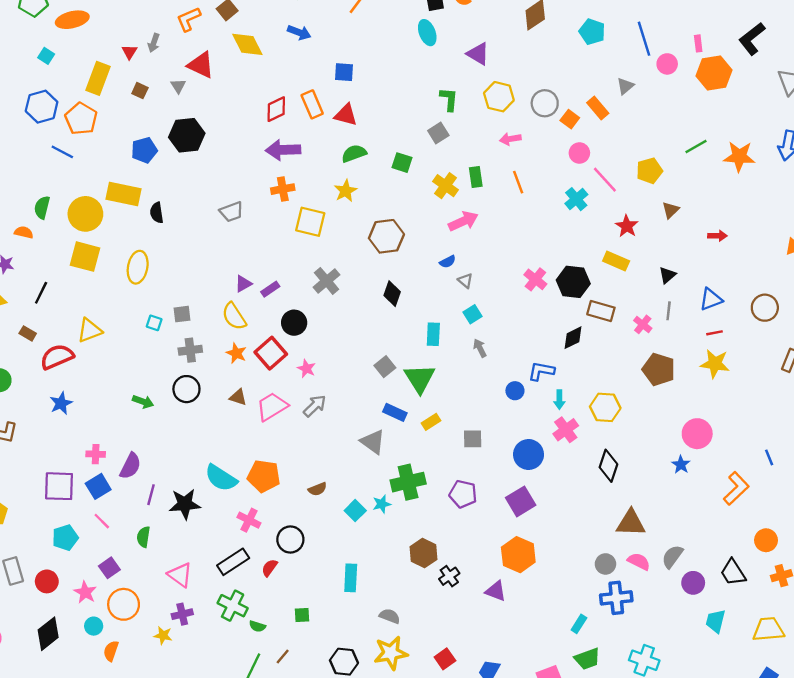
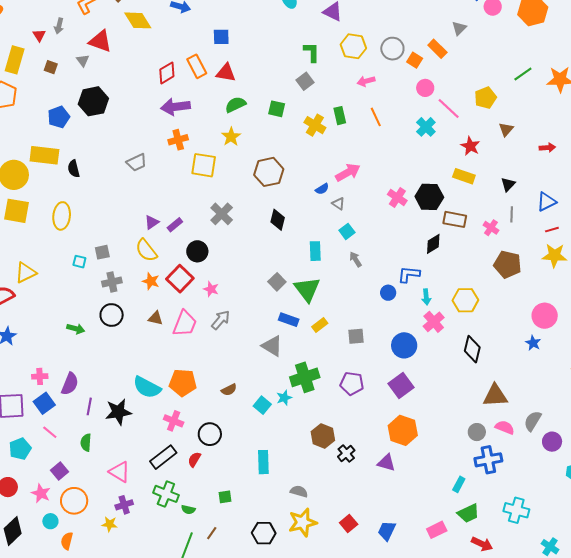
pink arrow: (463, 221) -> (348, 172), moved
pink trapezoid: (272, 407) -> (185, 324), turned 148

